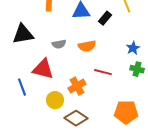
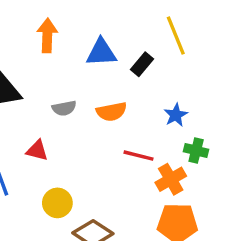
blue star: (133, 48) -> (176, 115), moved
red triangle: (43, 69) -> (37, 150), size x0.6
orange cross: (77, 86) -> (171, 179), moved

